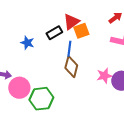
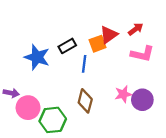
red triangle: (71, 22) -> (109, 35), moved
blue star: (27, 43) -> (37, 57), size x1.6
brown diamond: (71, 67) -> (85, 101), moved

